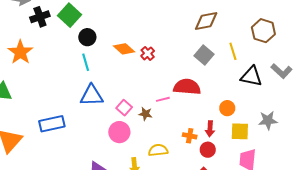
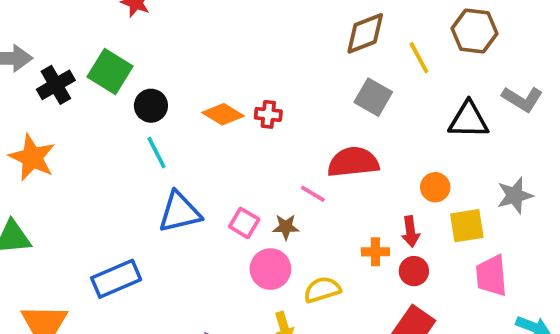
yellow line: (233, 51) -> (419, 58), moved
red cross: (148, 53) -> (268, 114), turned -32
pink line: (163, 99) -> (313, 194), turned 56
pink circle: (119, 132) -> (270, 269), moved

